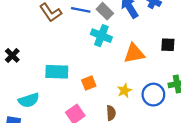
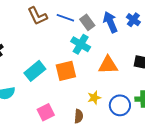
cyan rectangle: (57, 72) -> (35, 71), turned -50
orange square: (89, 83) -> (66, 71), moved, size x1.5

